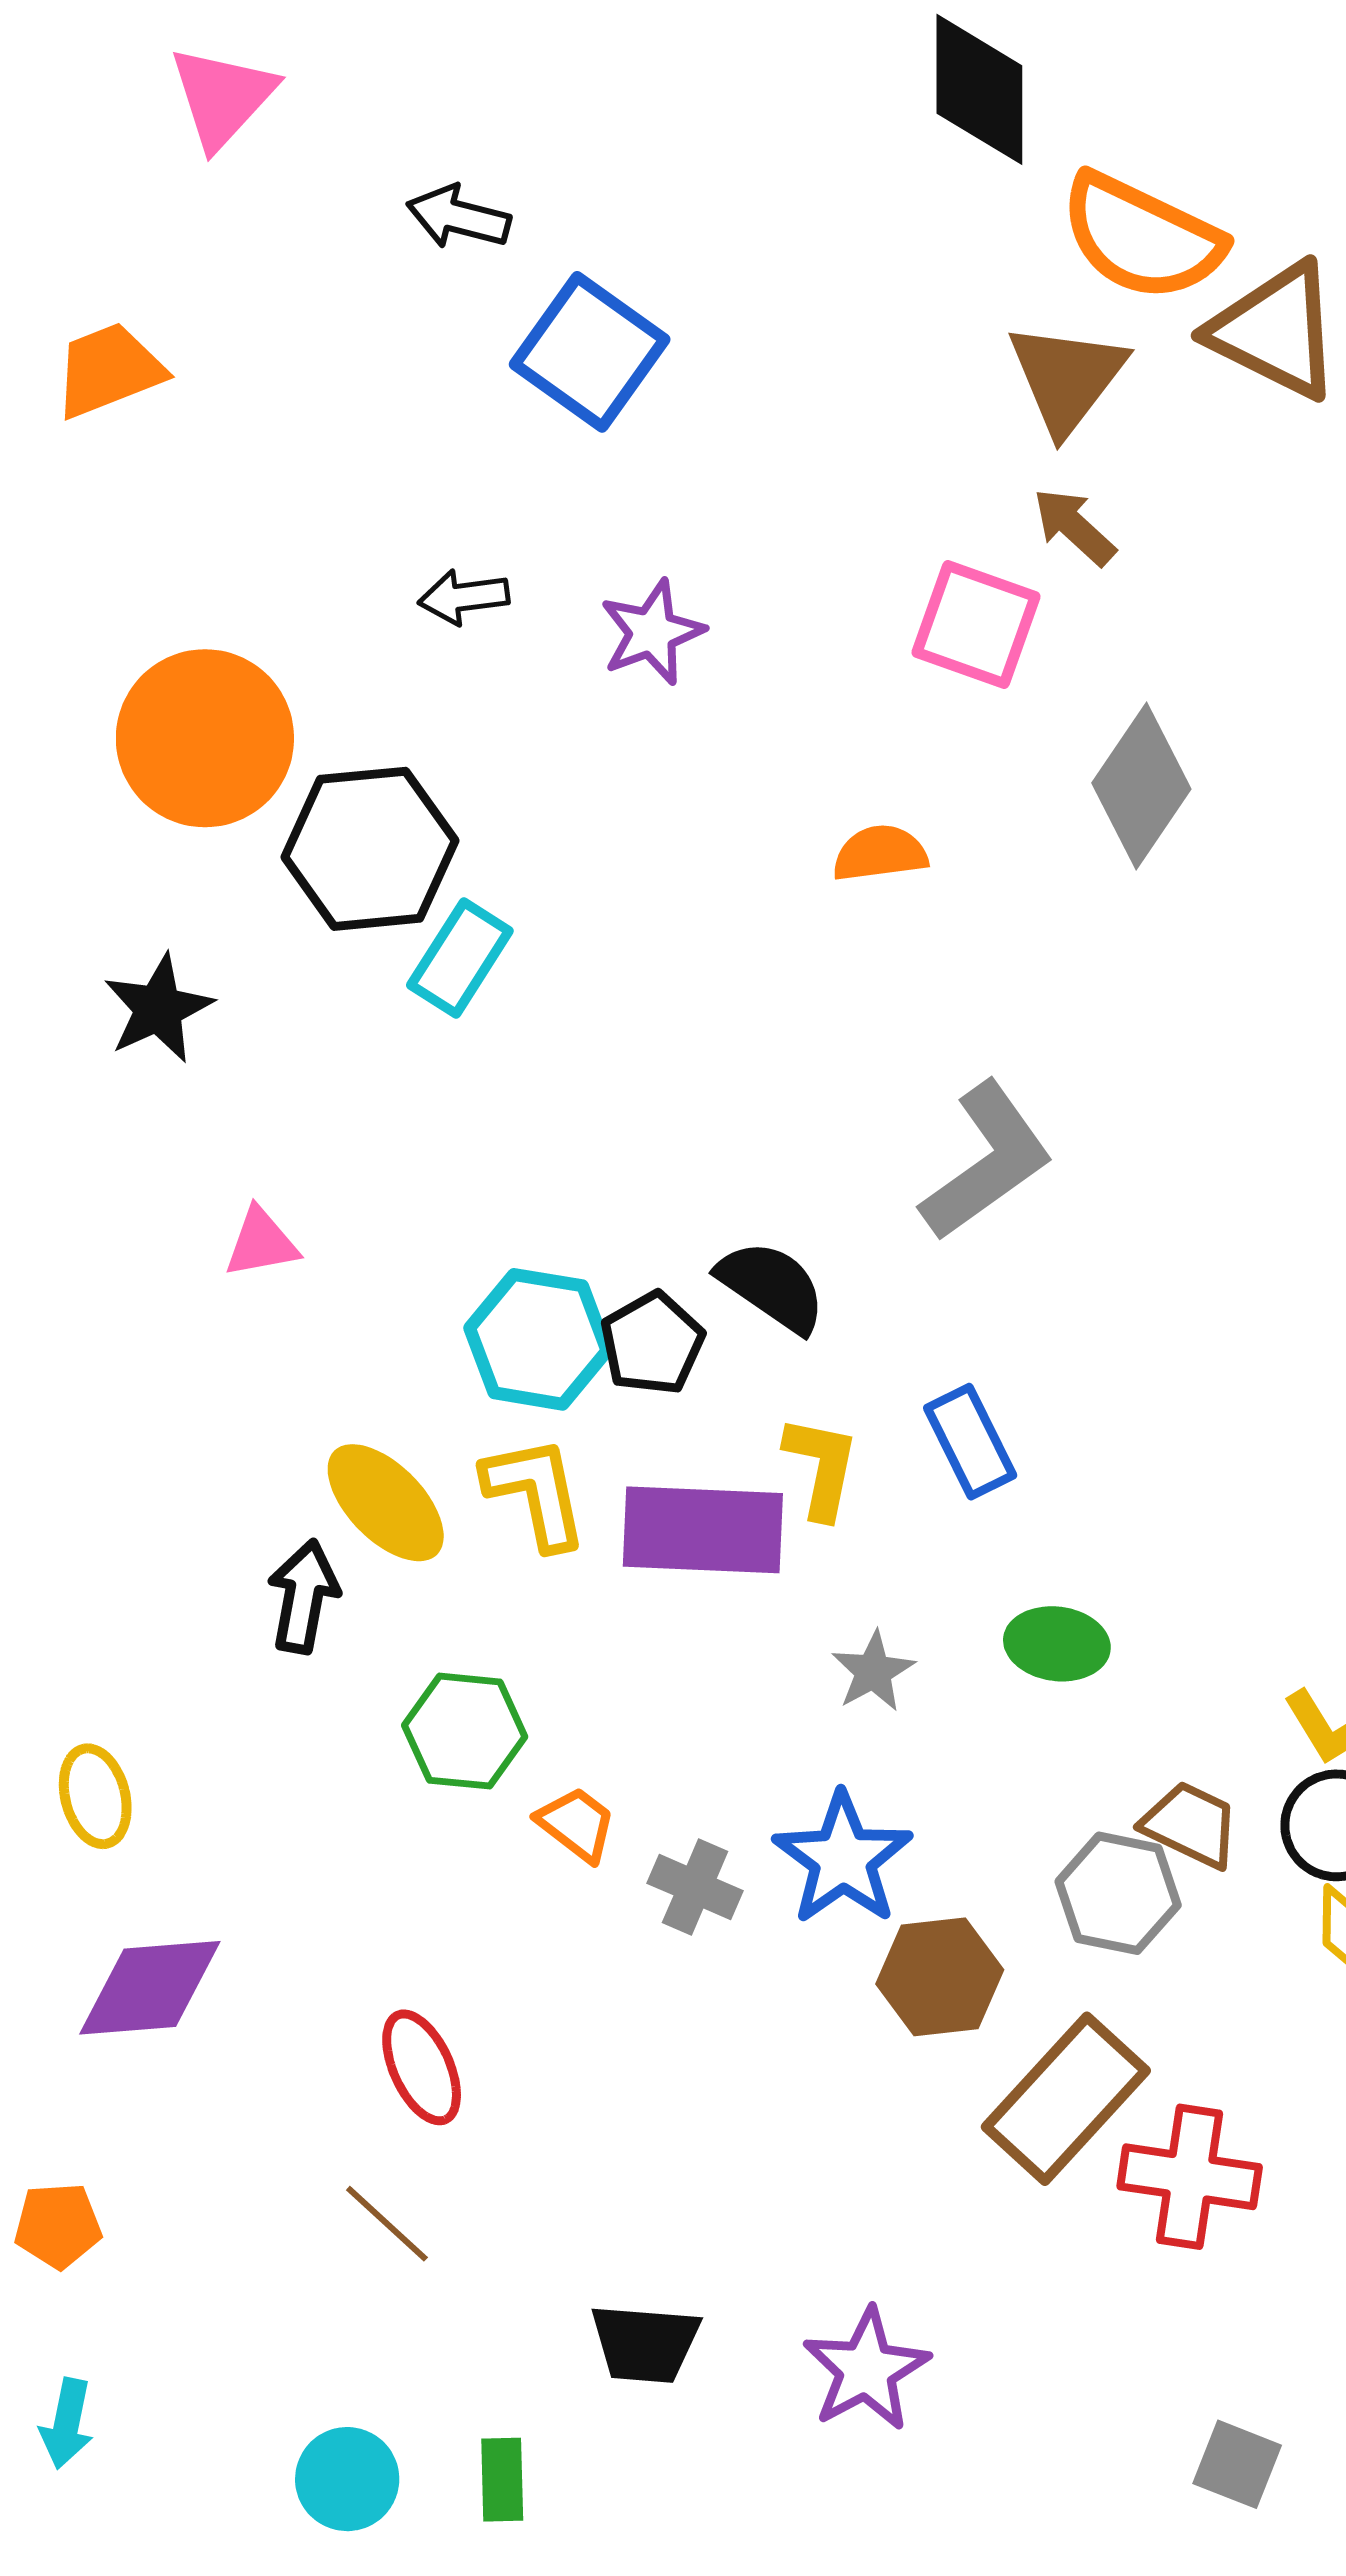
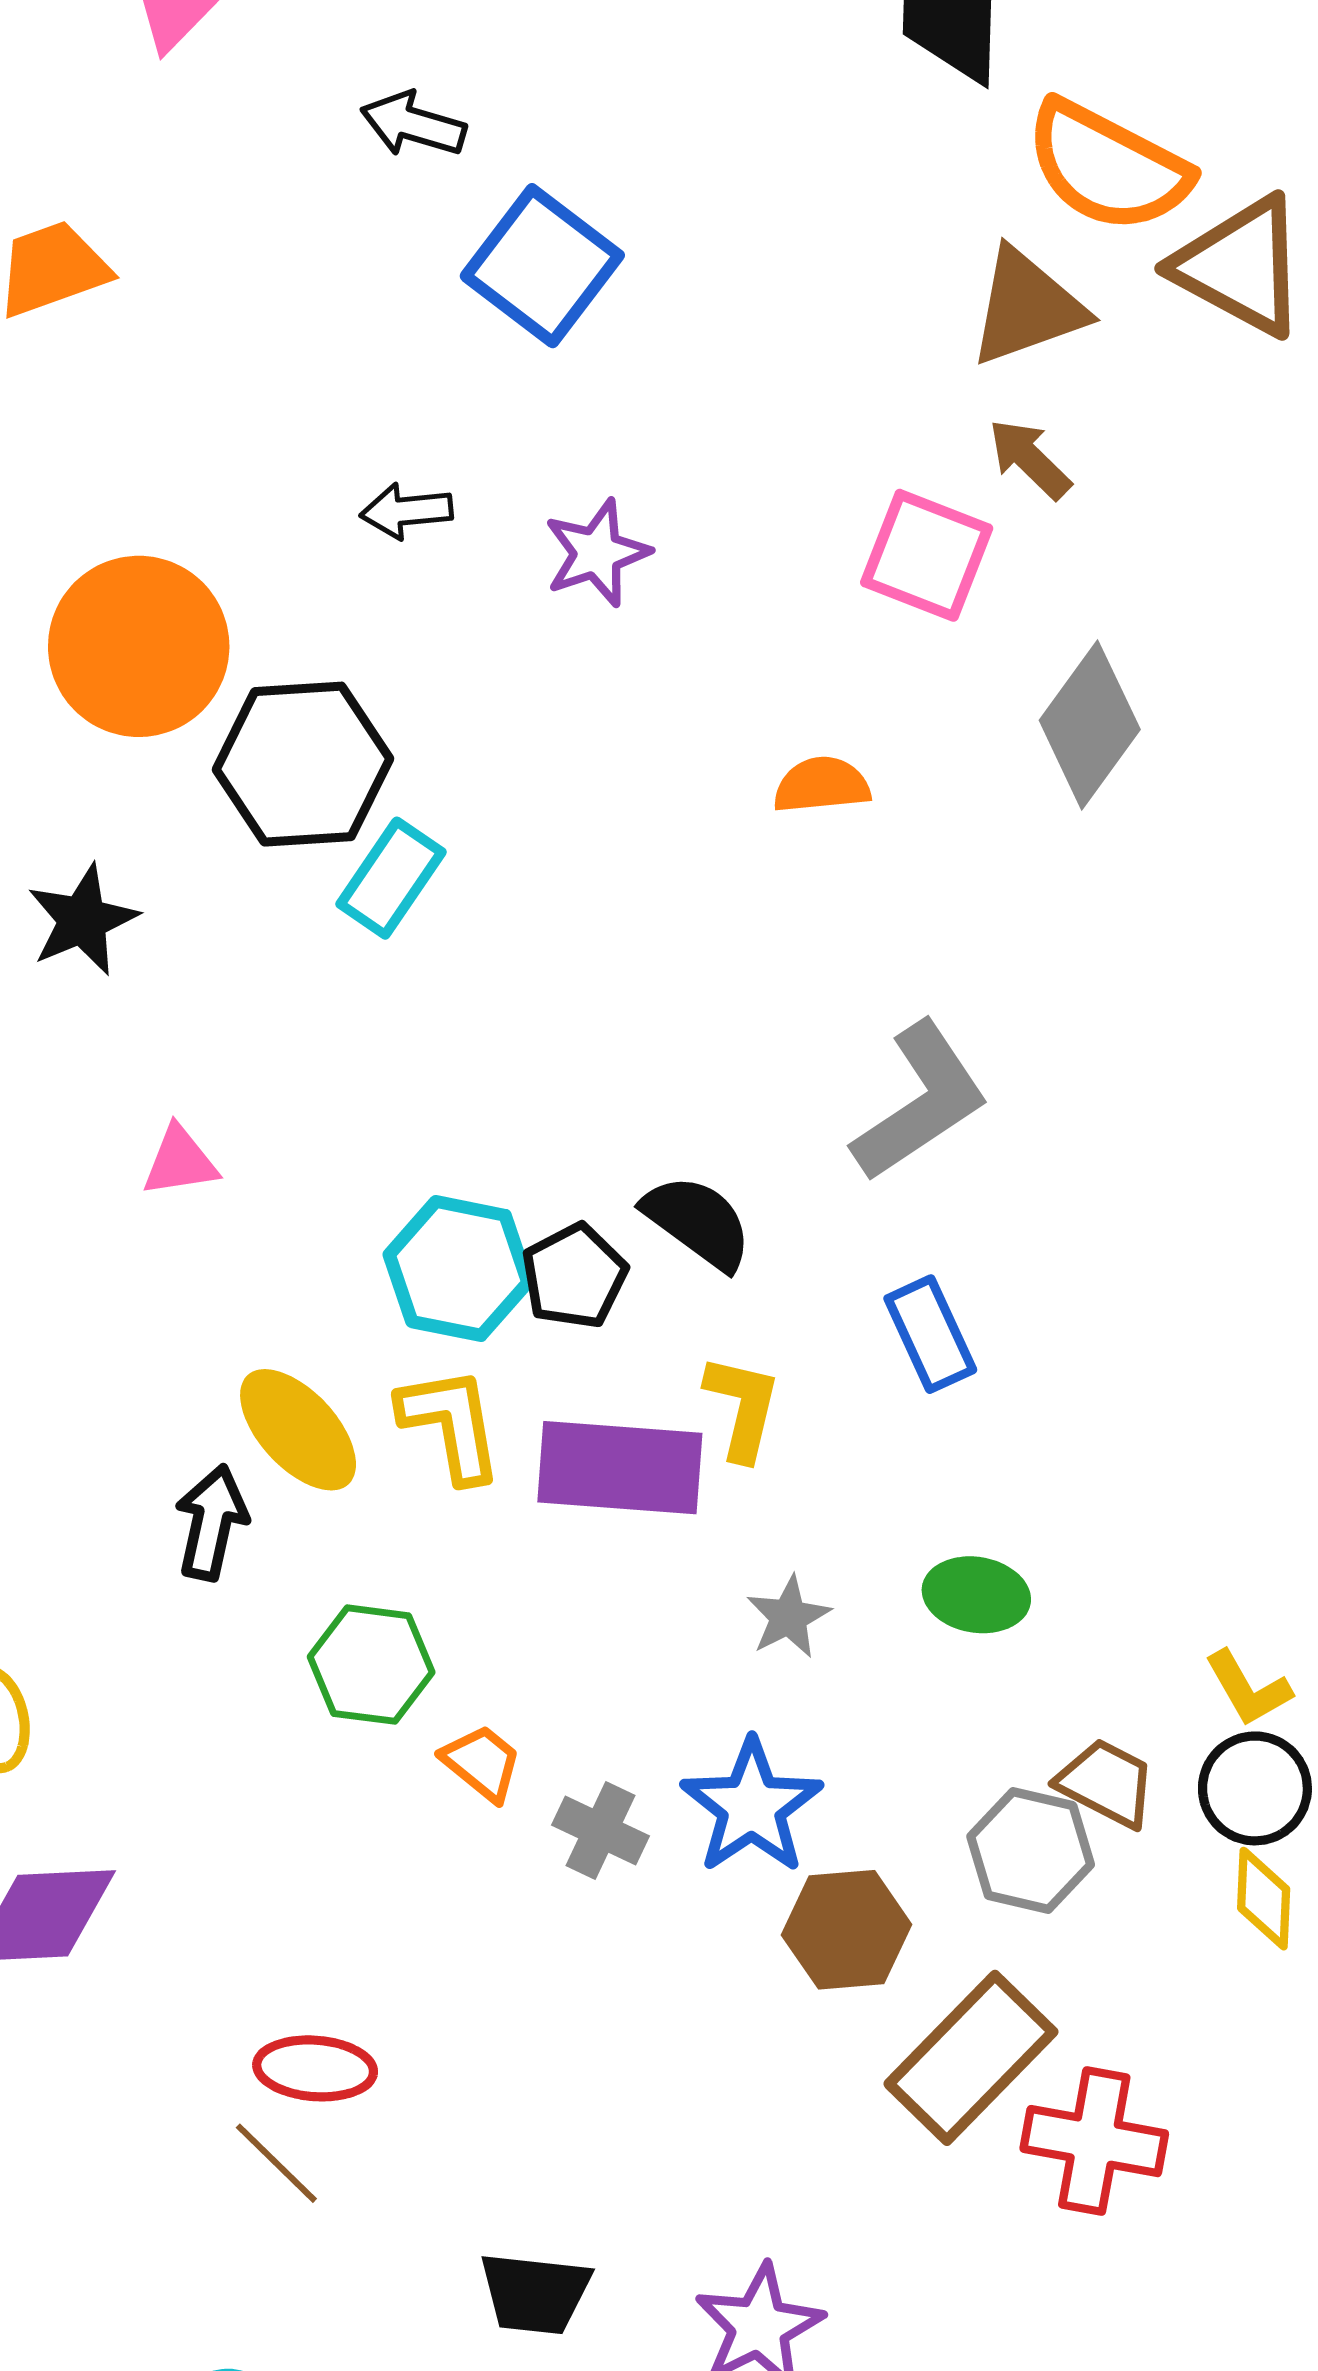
brown triangle: (1067, 378) -> (1027, 307), turned 31
blue rectangle: (970, 1442) -> (930, 1334), moved
red ellipse: (422, 2067) -> (315, 2068), moved, turned -63

